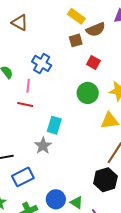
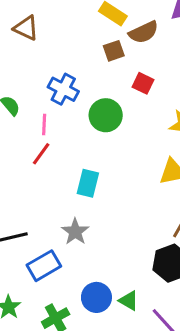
green circle: (88, 93) -> (106, 115), moved
red line: (25, 104) -> (41, 154), turned -63
gray star: (43, 146) -> (75, 232), moved

